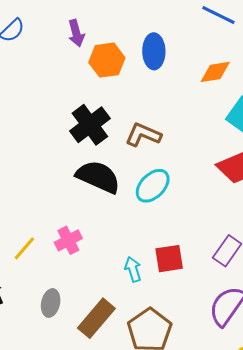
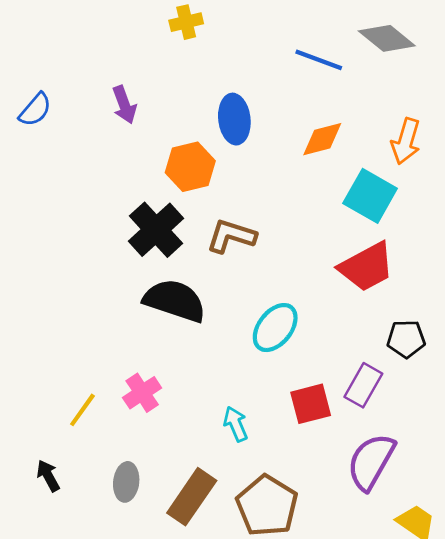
orange hexagon: (107, 60) -> (190, 167), moved
cyan ellipse: (153, 186) -> (275, 328), moved
red square: (169, 259) -> (311, 404), moved

